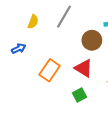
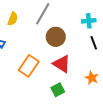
brown circle: (92, 40) -> (56, 37), moved

